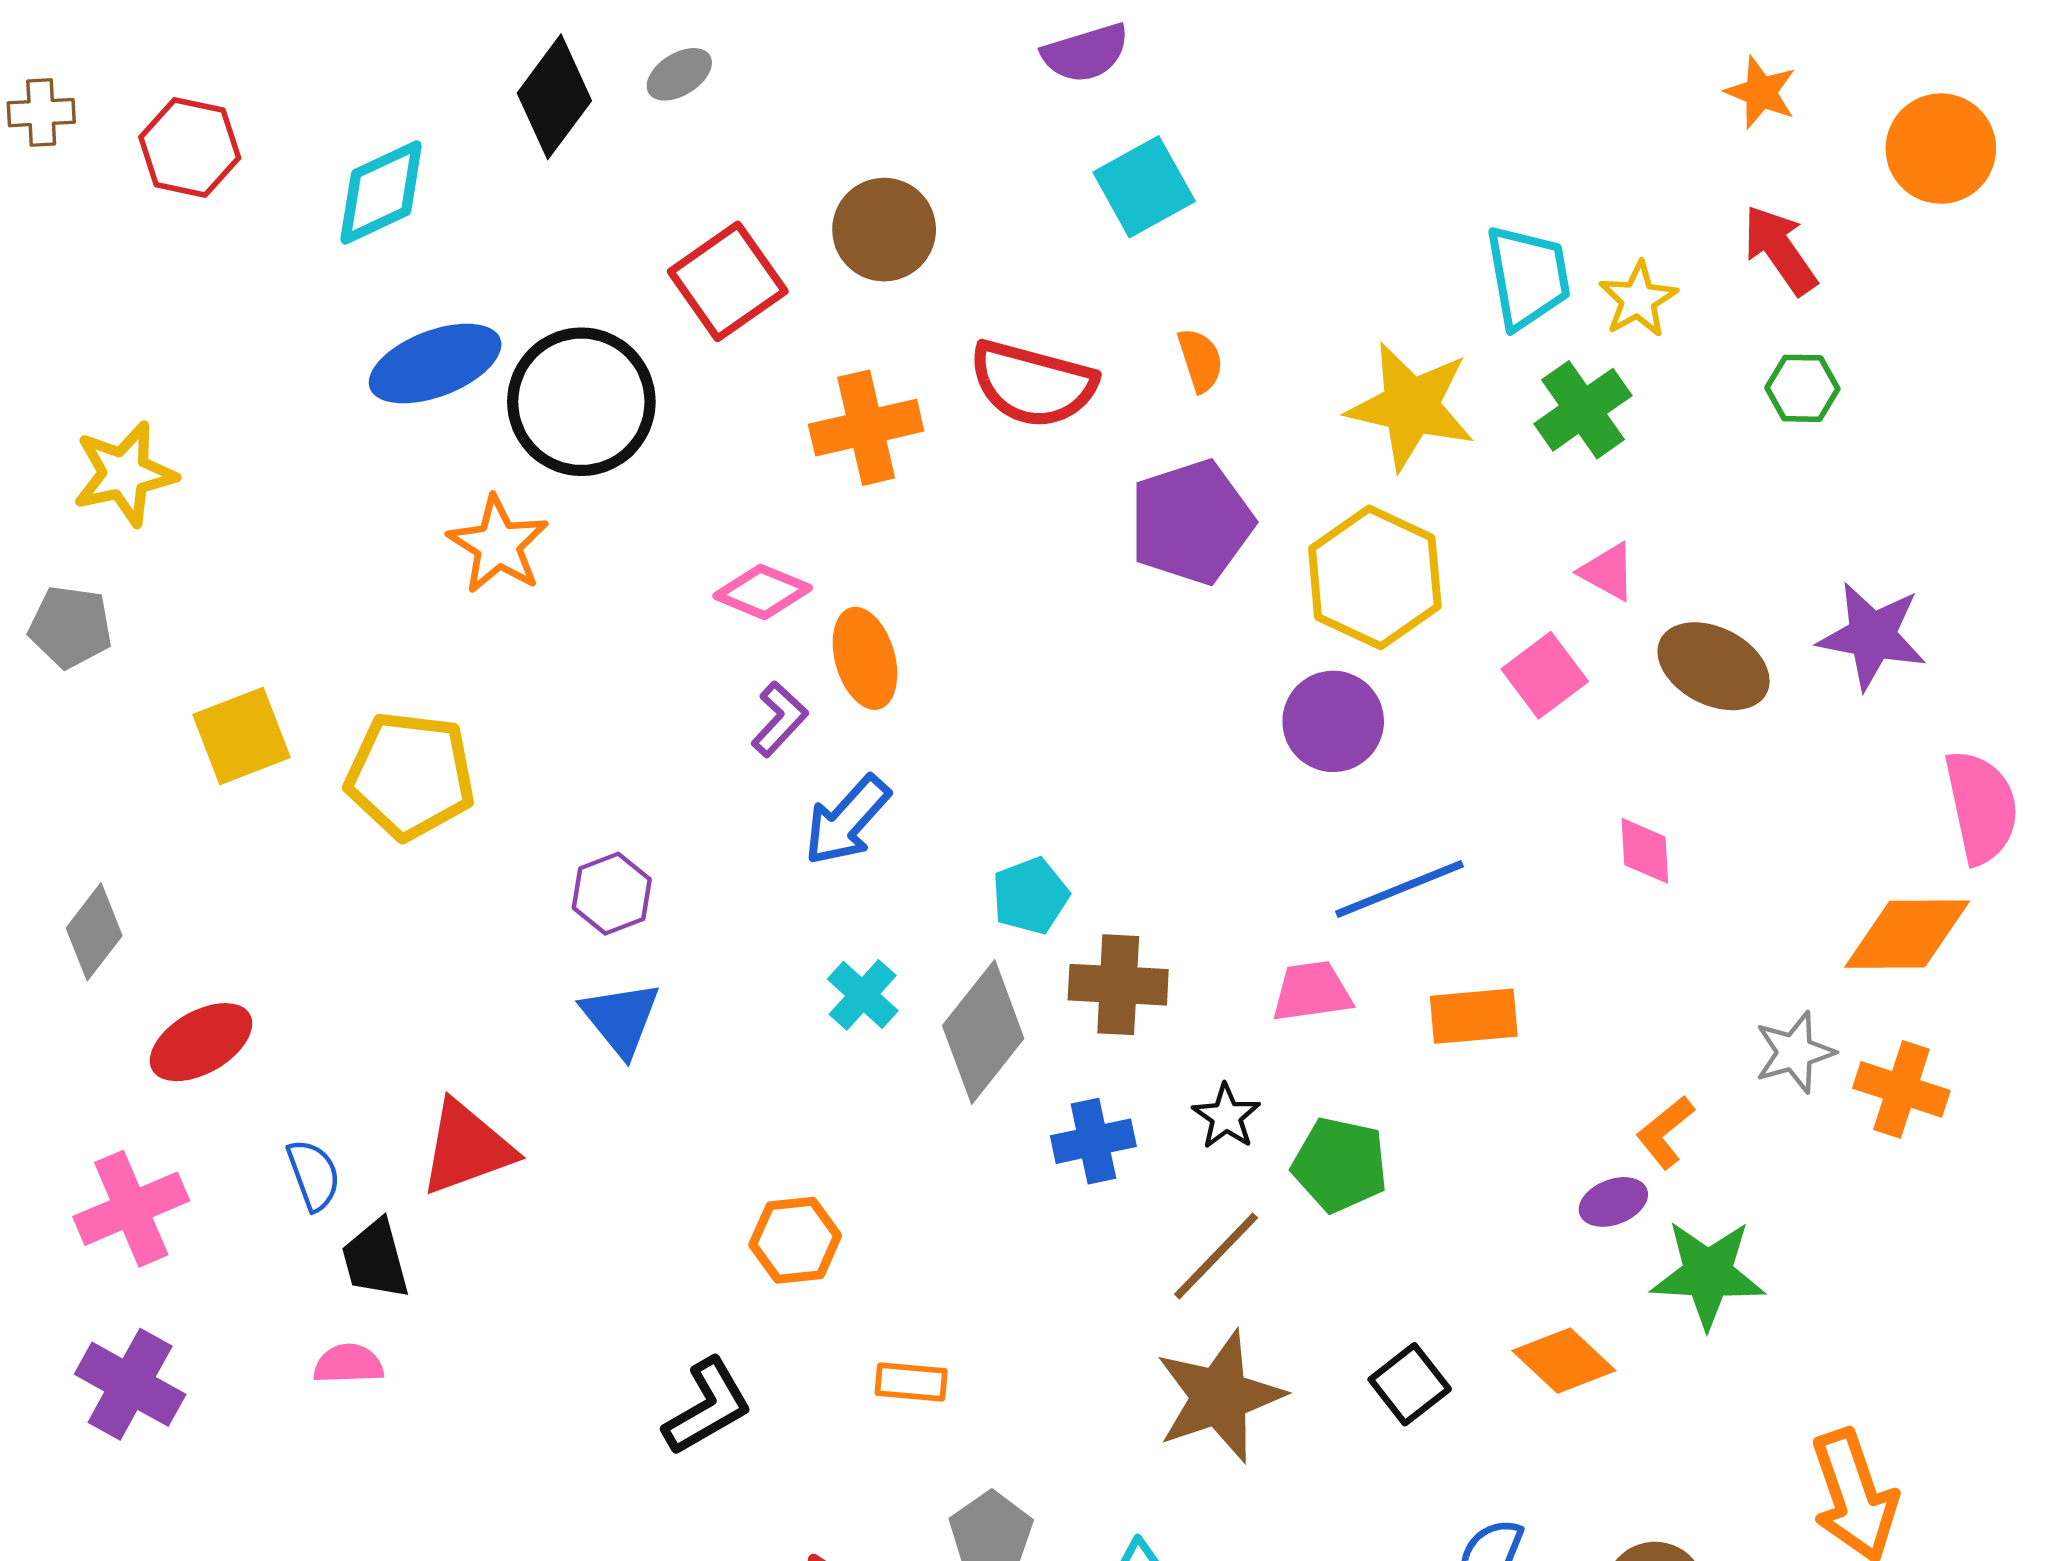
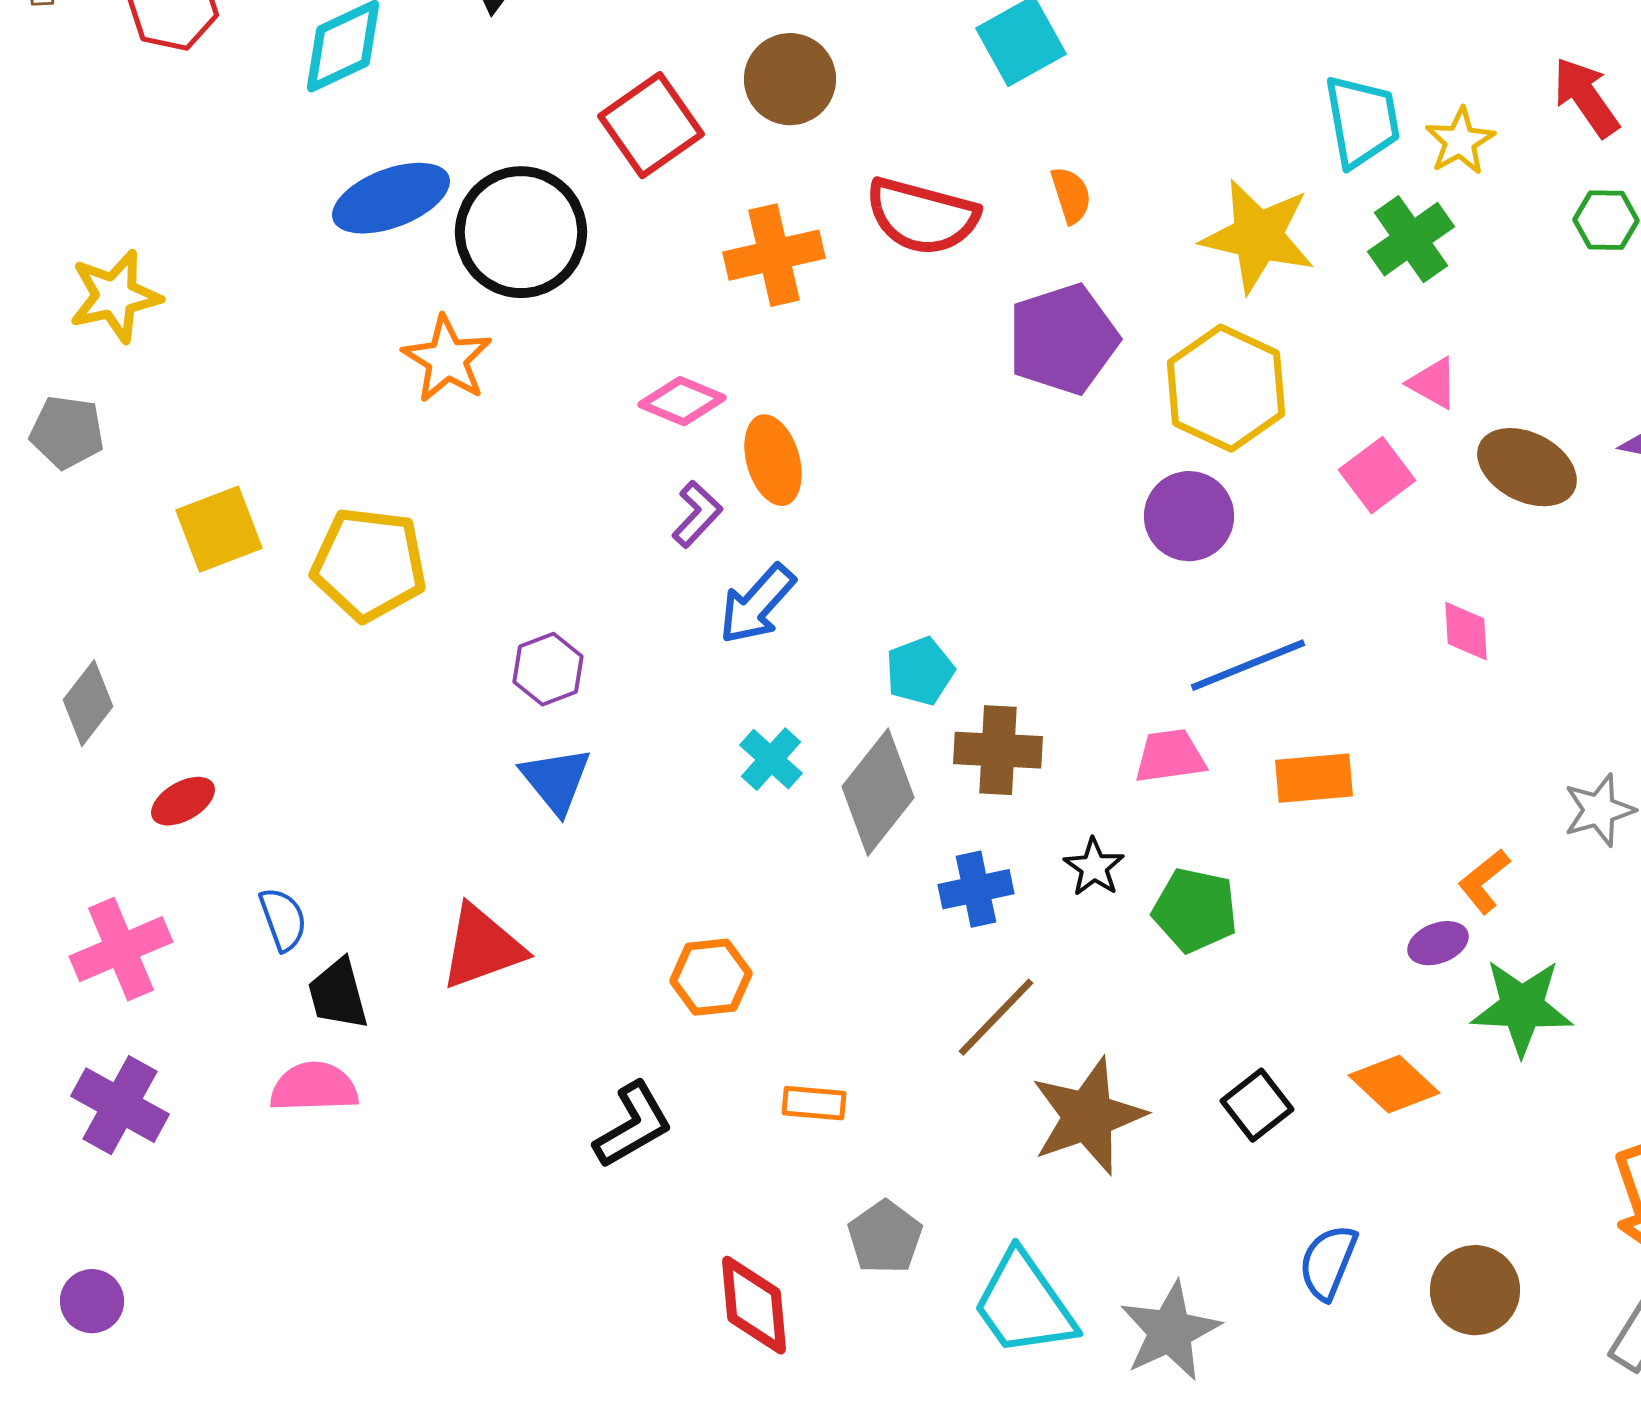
red ellipse: (201, 1042) -> (183, 801), size x0.7
red triangle: (467, 1148) -> (482, 947), moved
brown line: (1216, 1256) -> (996, 1017), moved
pink semicircle: (348, 1364) -> (314, 1087), size x1.4

